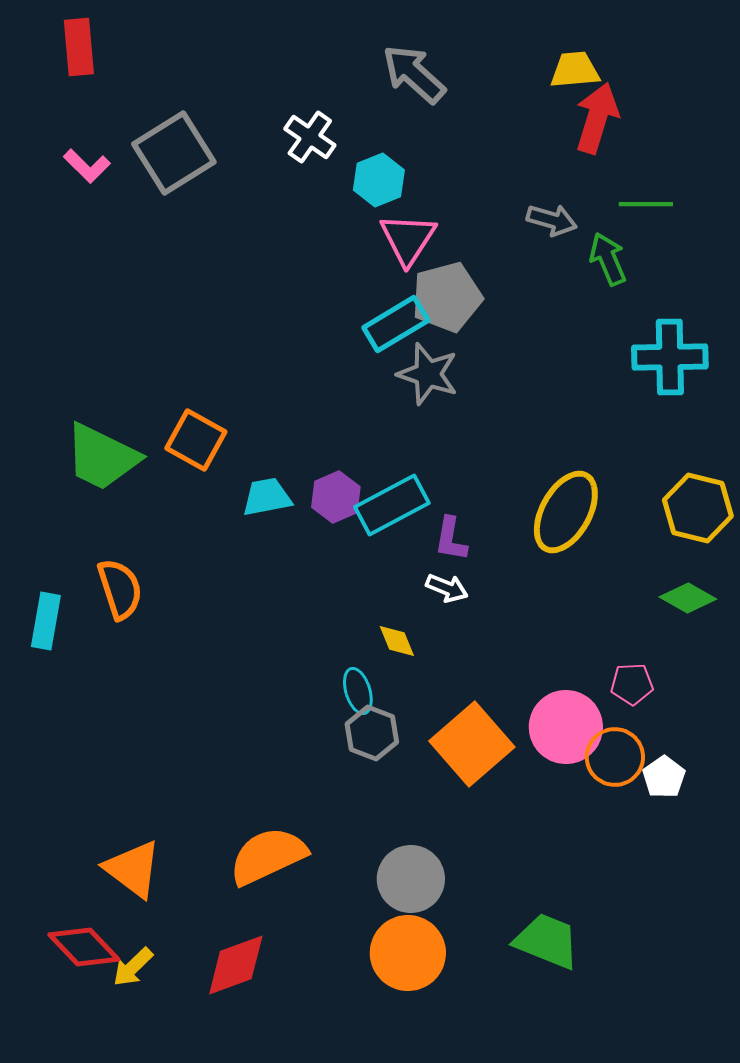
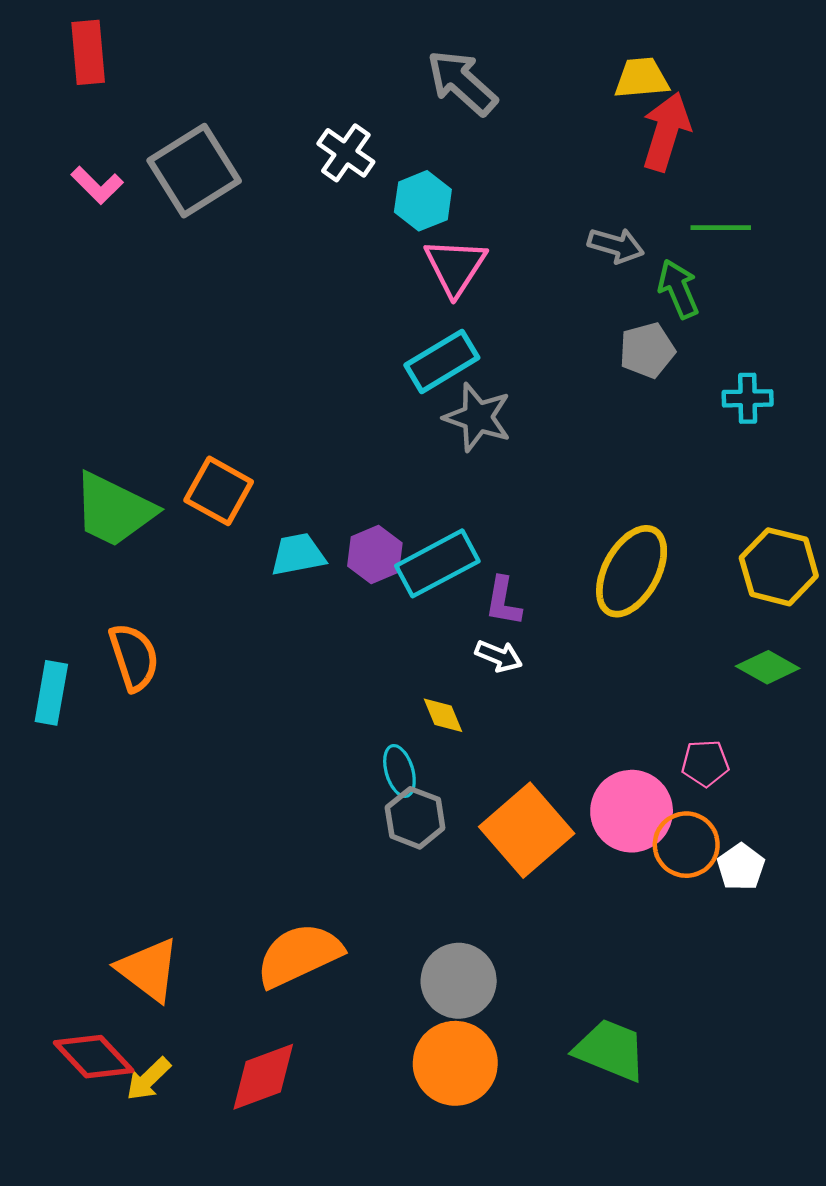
gray pentagon: (447, 297) -> (647, 350), moved, size x0.7
cyan cross: (670, 357) -> (748, 398), size x0.6

